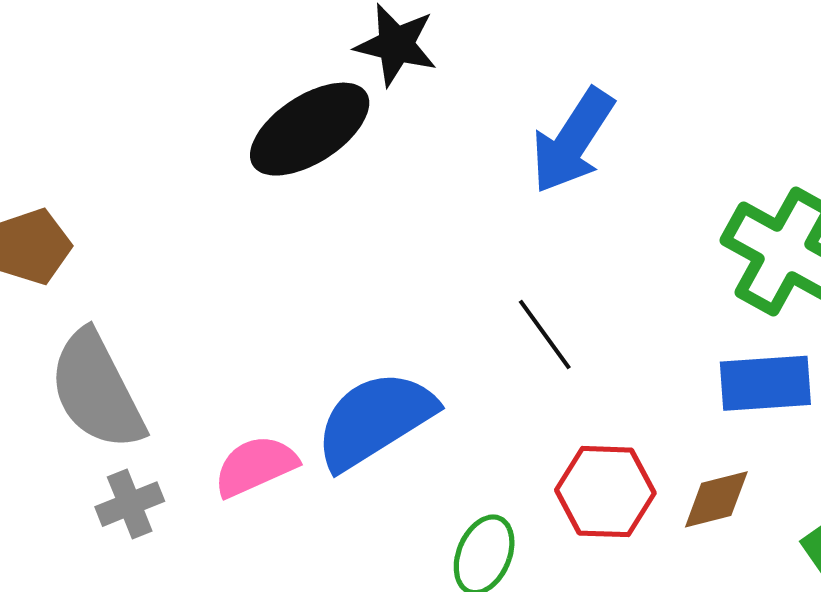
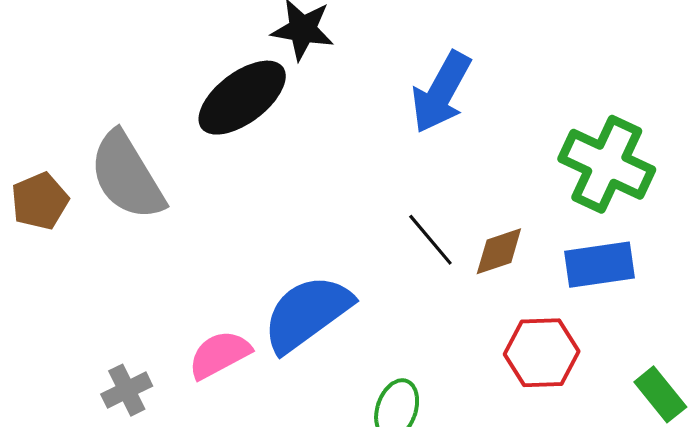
gray semicircle: (97, 390) -> (127, 176), moved
red hexagon: (605, 492) -> (542, 353), moved
brown diamond: (716, 499) -> (499, 251), moved

